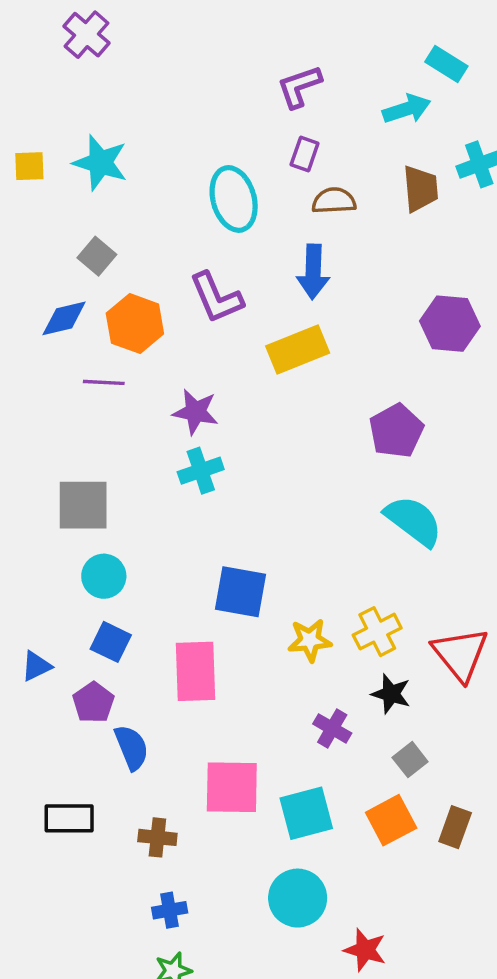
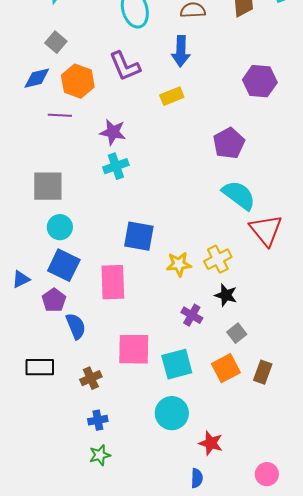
yellow rectangle: (298, 350) -> (172, 96), size x0.7
blue square: (111, 642) -> (64, 265), size x1.4
red triangle: (460, 654) -> (266, 230), moved
brown cross: (157, 837) -> (91, 378), turned -30

